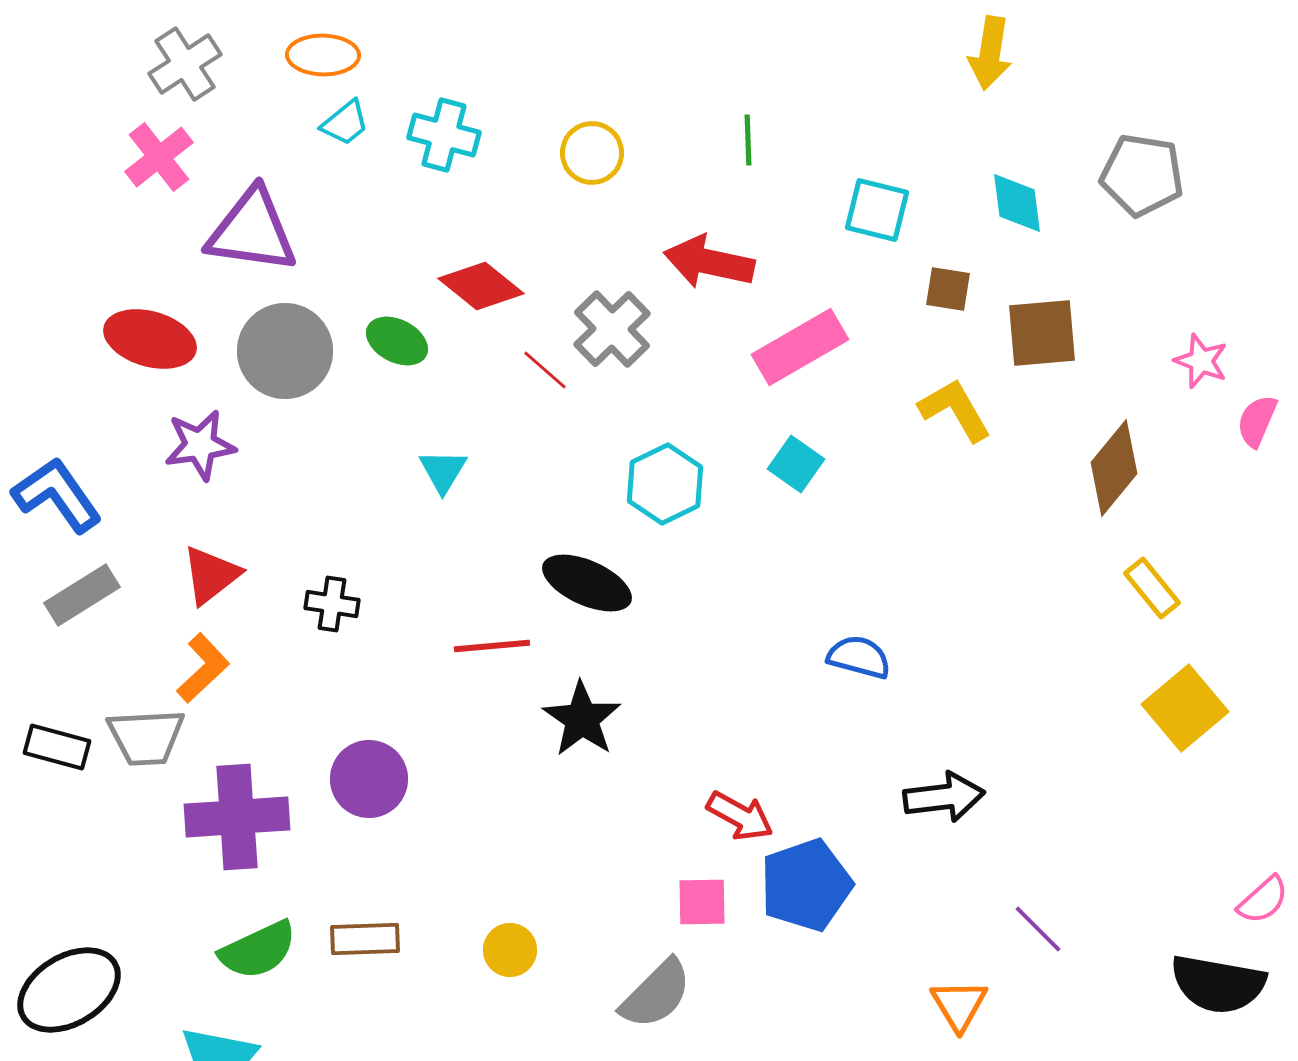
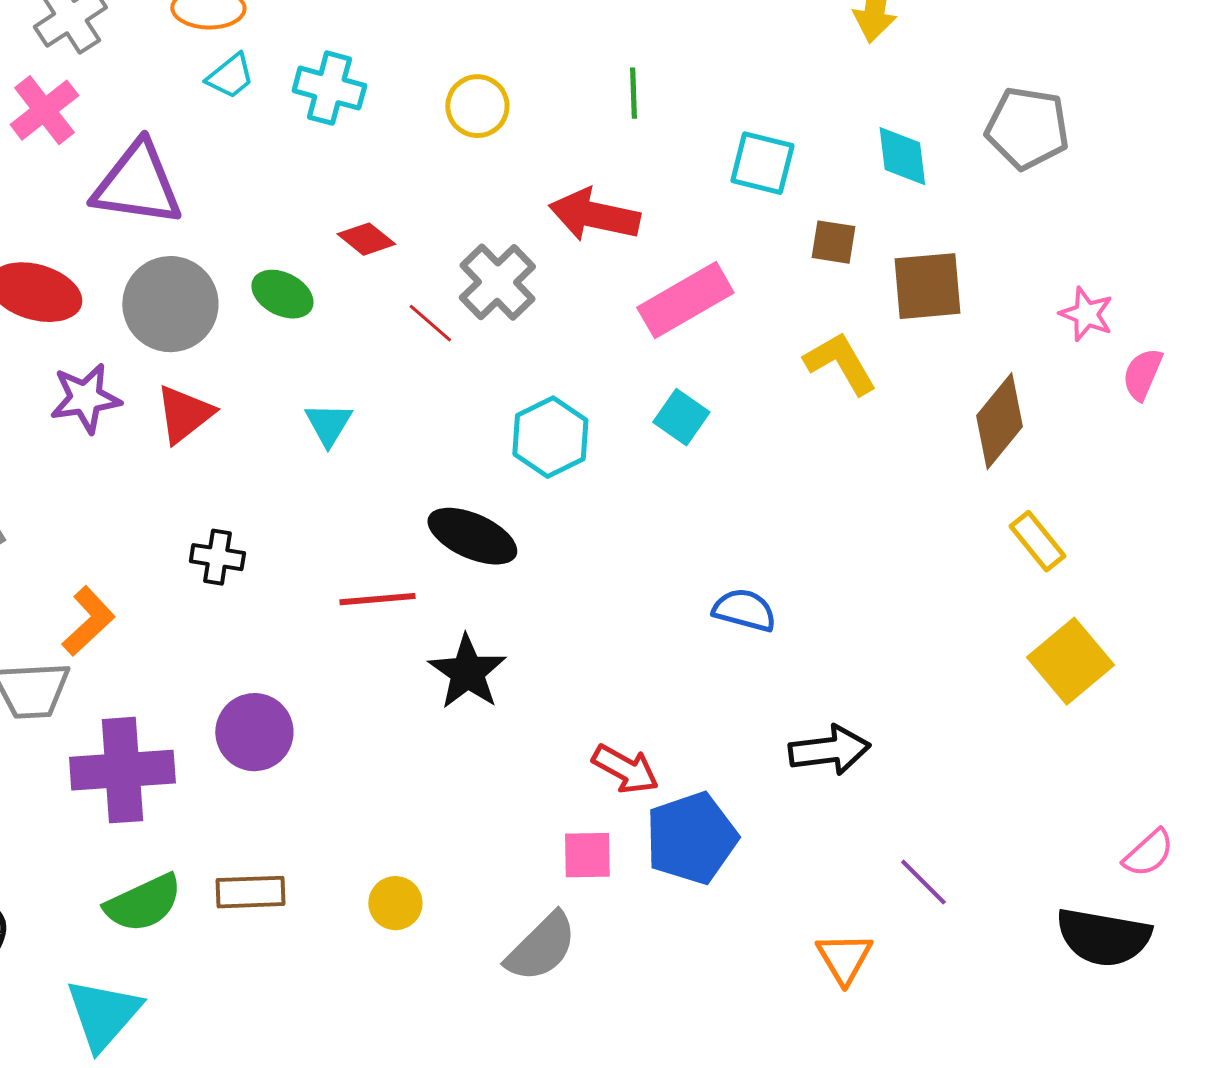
red diamond: (481, 286) -> (366, 239), size x0.7
red triangle: (211, 575) -> (184, 414), moved

